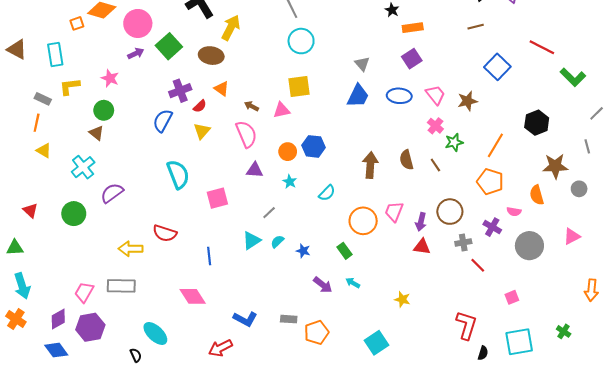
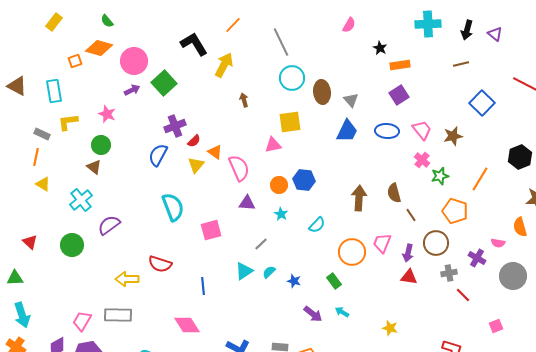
brown ellipse: (211, 56) -> (322, 92), moved, turned 75
orange triangle: (222, 89) -> (215, 152), moved
brown arrow: (251, 106) -> (244, 100), moved, turned 48
brown line: (435, 165) -> (411, 215), moved
orange pentagon: (490, 182) -> (455, 211), moved

